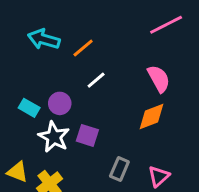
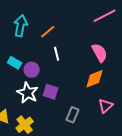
cyan arrow: (44, 39) -> (21, 26), turned 85
white line: (96, 80) -> (57, 54), turned -64
cyan rectangle: (29, 108) -> (15, 63), moved
pink triangle: (159, 176) -> (106, 106), moved

